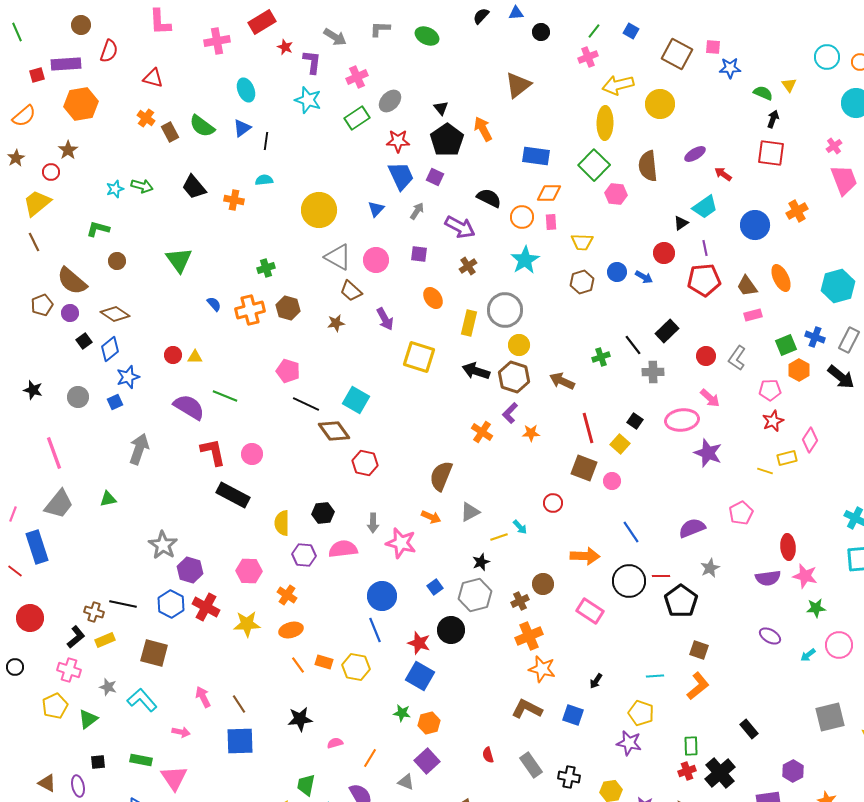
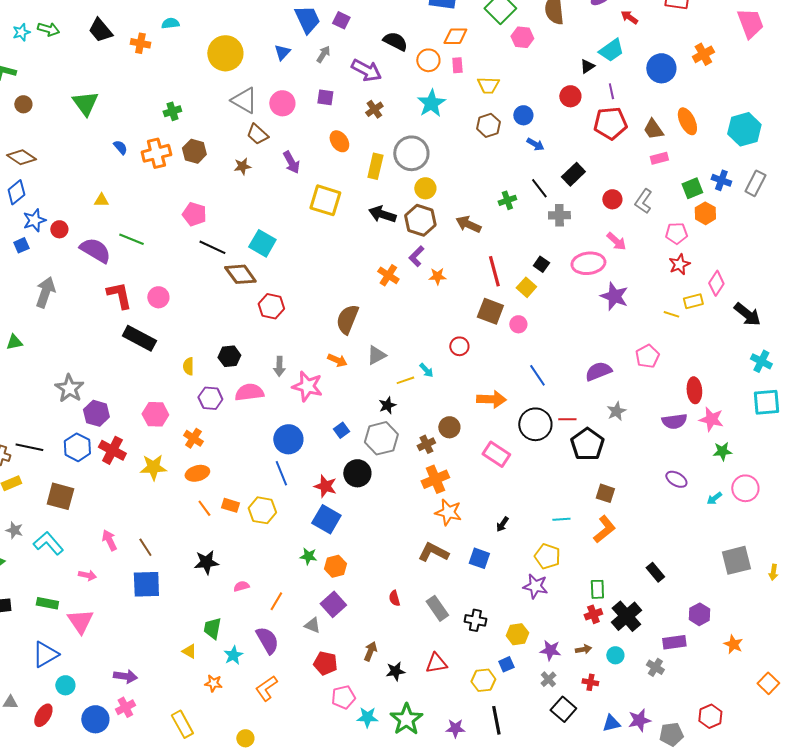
blue arrow: (644, 277) -> (535, 144), moved
red circle: (173, 355) -> (59, 229), moved
black arrow: (841, 377) -> (747, 314), moved
yellow semicircle: (282, 523) -> (188, 366), size x0.7

